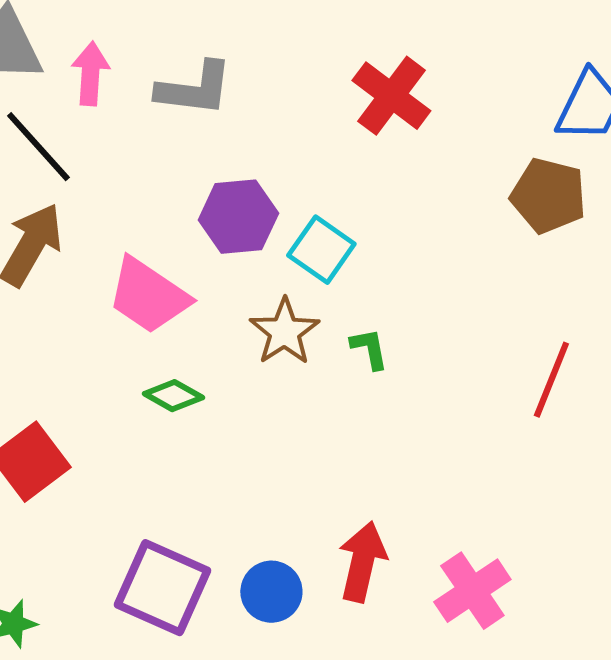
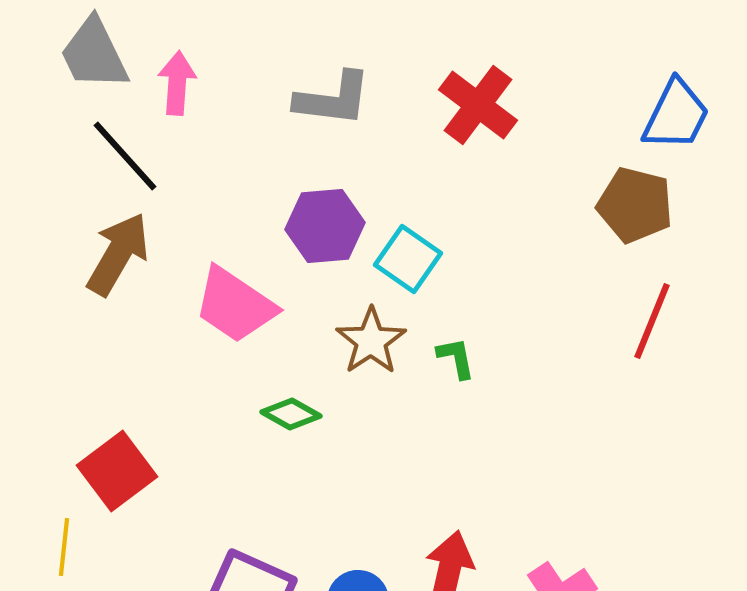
gray L-shape: (194, 89) -> (333, 99), moved
red line: (551, 380) -> (652, 321), moved
green diamond: (173, 396) -> (291, 414), moved

